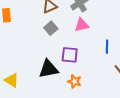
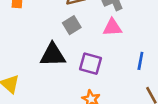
black triangle: (48, 69) -> (53, 55), moved

